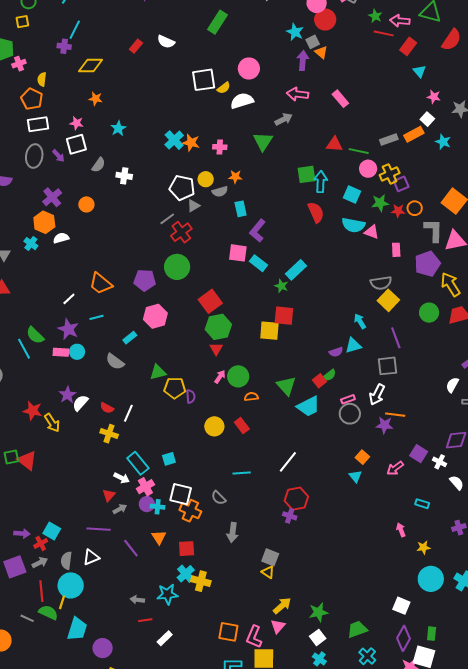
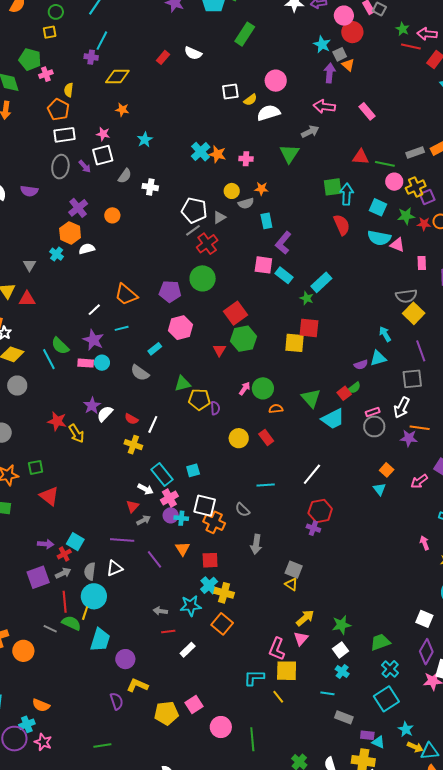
white square: (204, 80) -> (230, 92), size x0.7
white pentagon: (182, 188) -> (194, 210), moved
red triangle: (216, 349) -> (219, 350), moved
red triangle: (27, 460) -> (49, 496), moved
orange square: (228, 632) -> (222, 624), moved, turned 30

